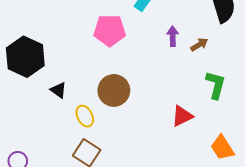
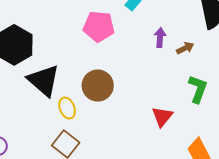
black triangle: (59, 90) -> (44, 80), size x2.0
red triangle: (182, 116) -> (162, 117), turned -30

